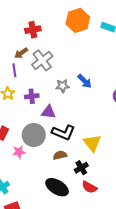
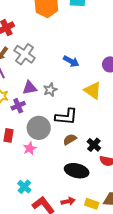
gray star: (63, 86) -> (50, 90), moved
purple cross: (32, 96) -> (18, 106), moved
purple triangle: (48, 112) -> (30, 88), moved
yellow triangle: (92, 143) -> (93, 90), moved

